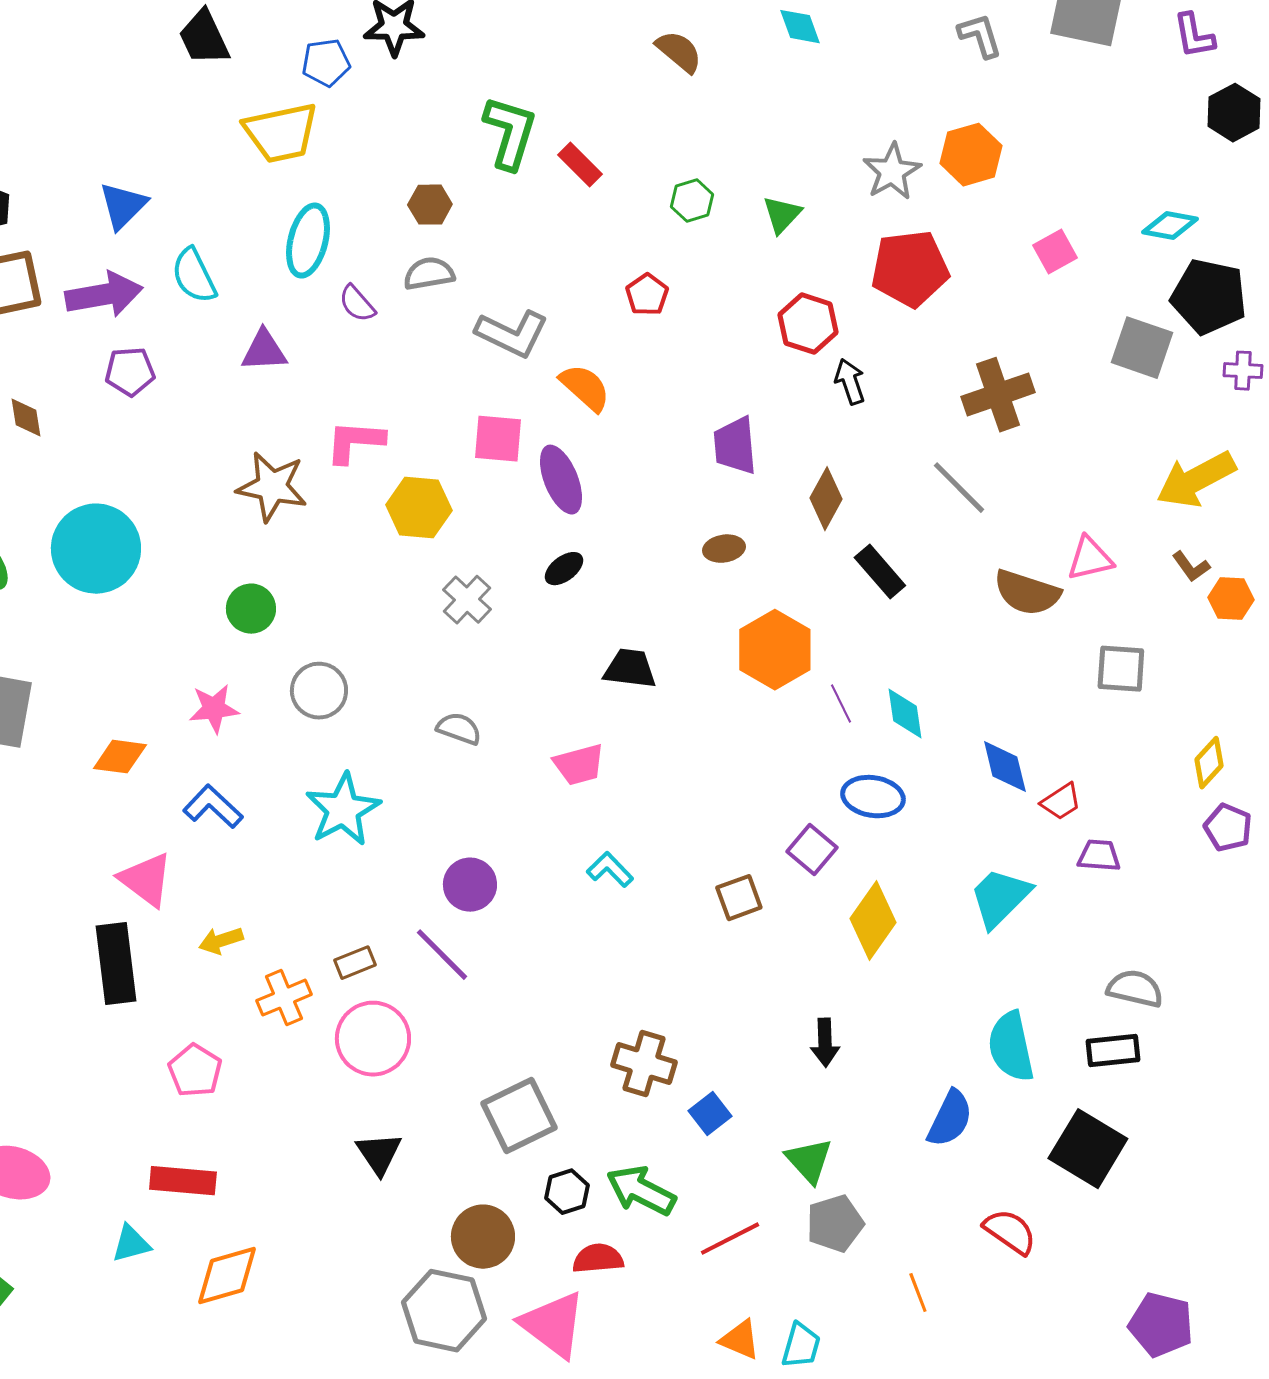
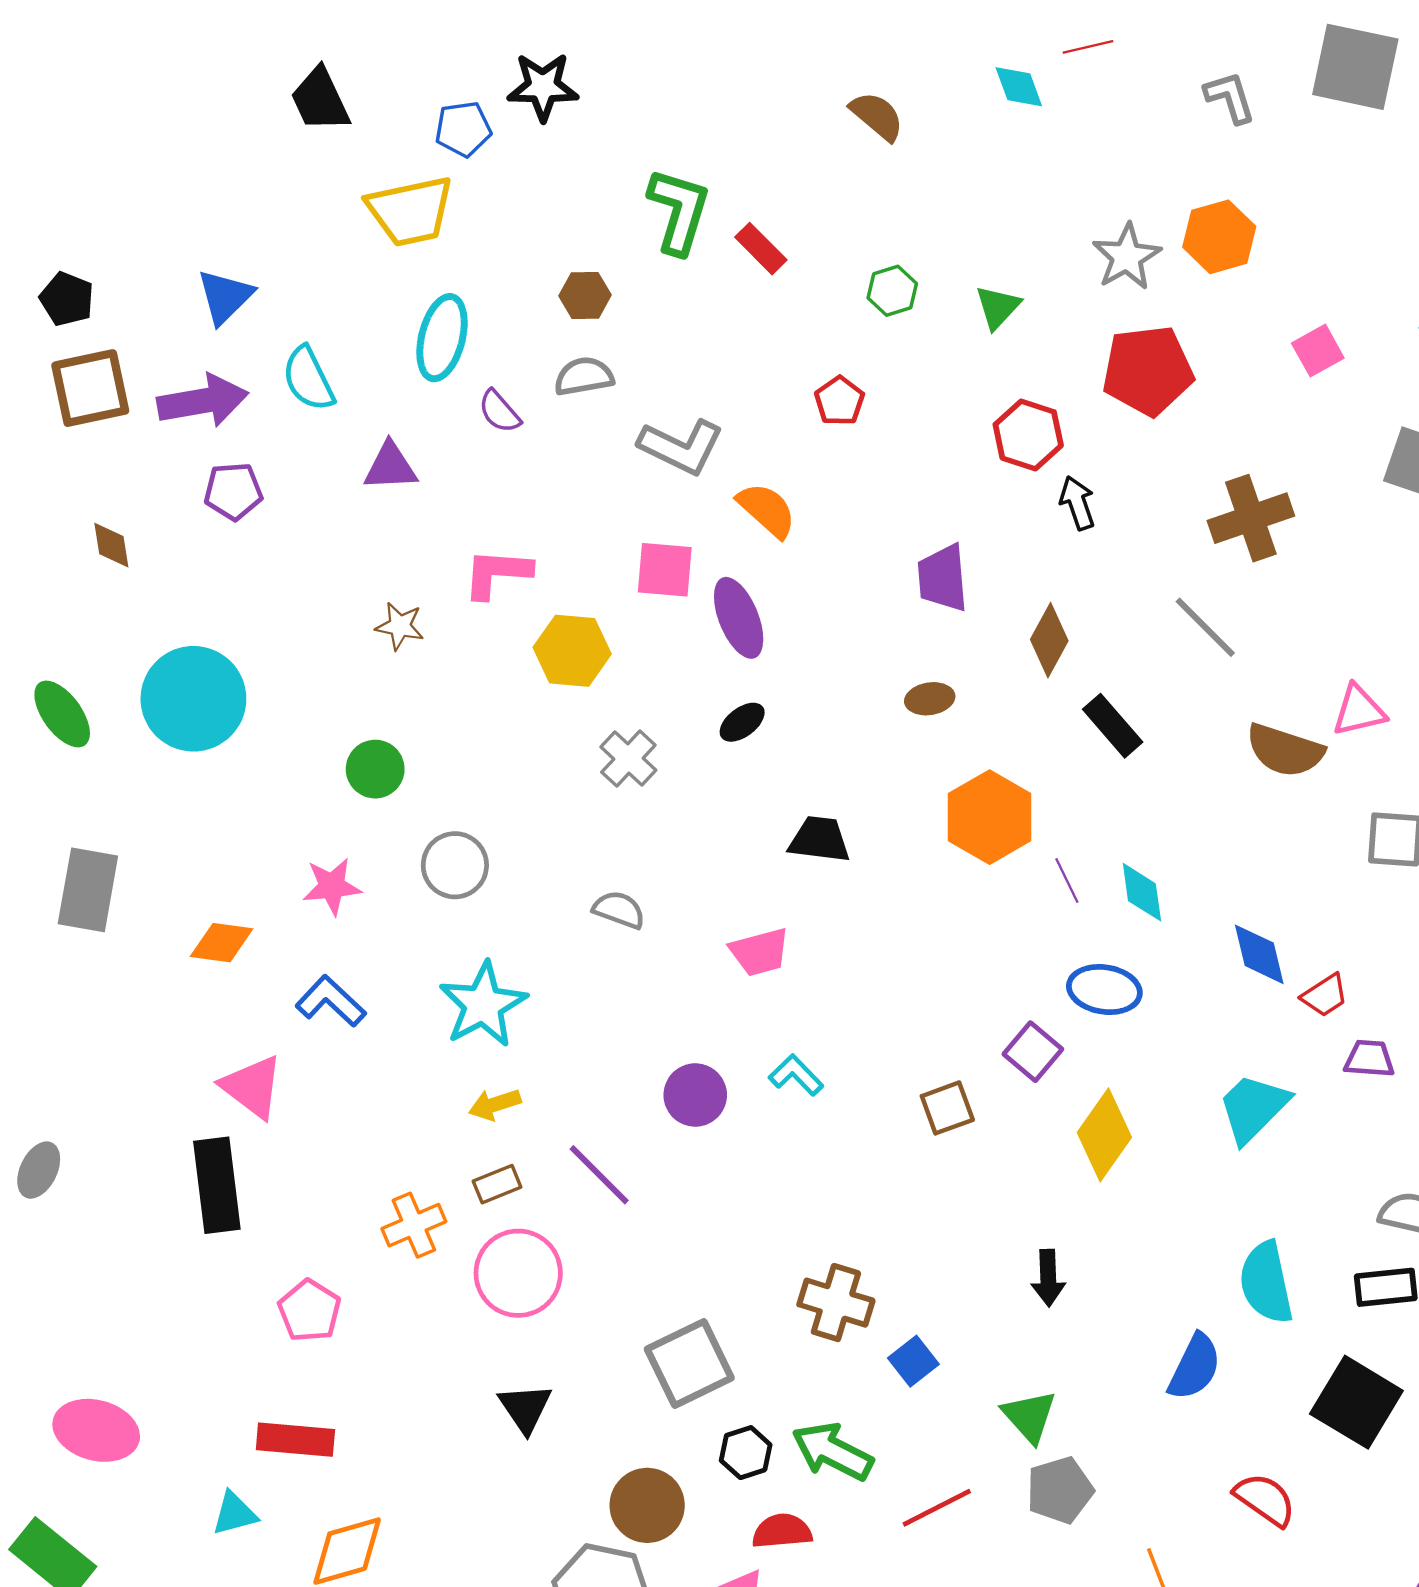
brown star: (272, 487) -> (400, 626), size x0.6
purple circle: (470, 885) -> (695, 1095), moved
yellow arrow: (221, 941) -> (495, 1104), moved

